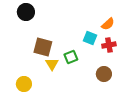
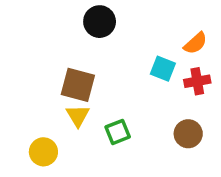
black circle: (26, 12) -> (100, 22), moved
green square: (71, 57) -> (118, 132), moved
yellow triangle: (52, 64) -> (78, 116), moved

